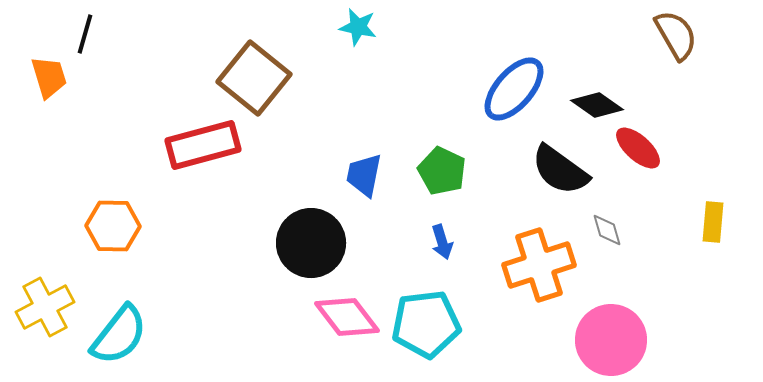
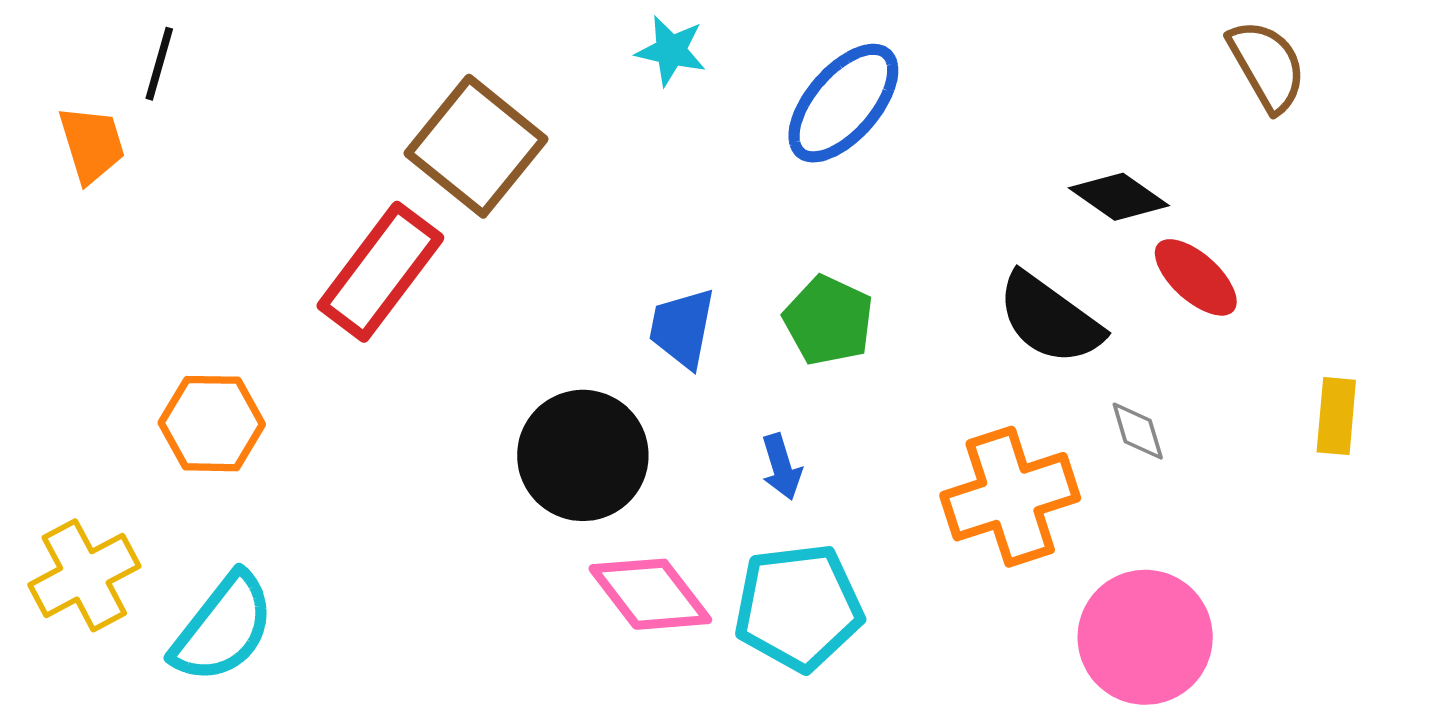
blue ellipse: (514, 89) -> (843, 103), moved
red rectangle: (203, 145) -> (380, 272), turned -38
blue arrow: (442, 242) -> (782, 467), moved

